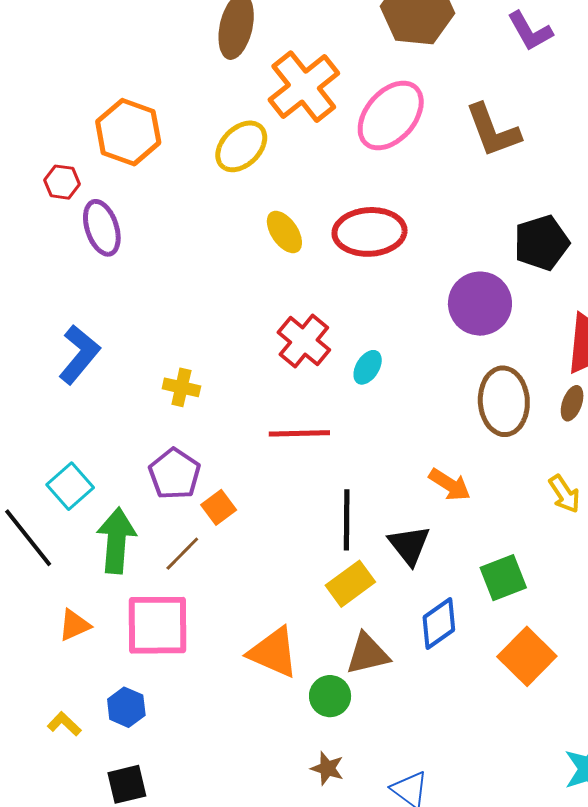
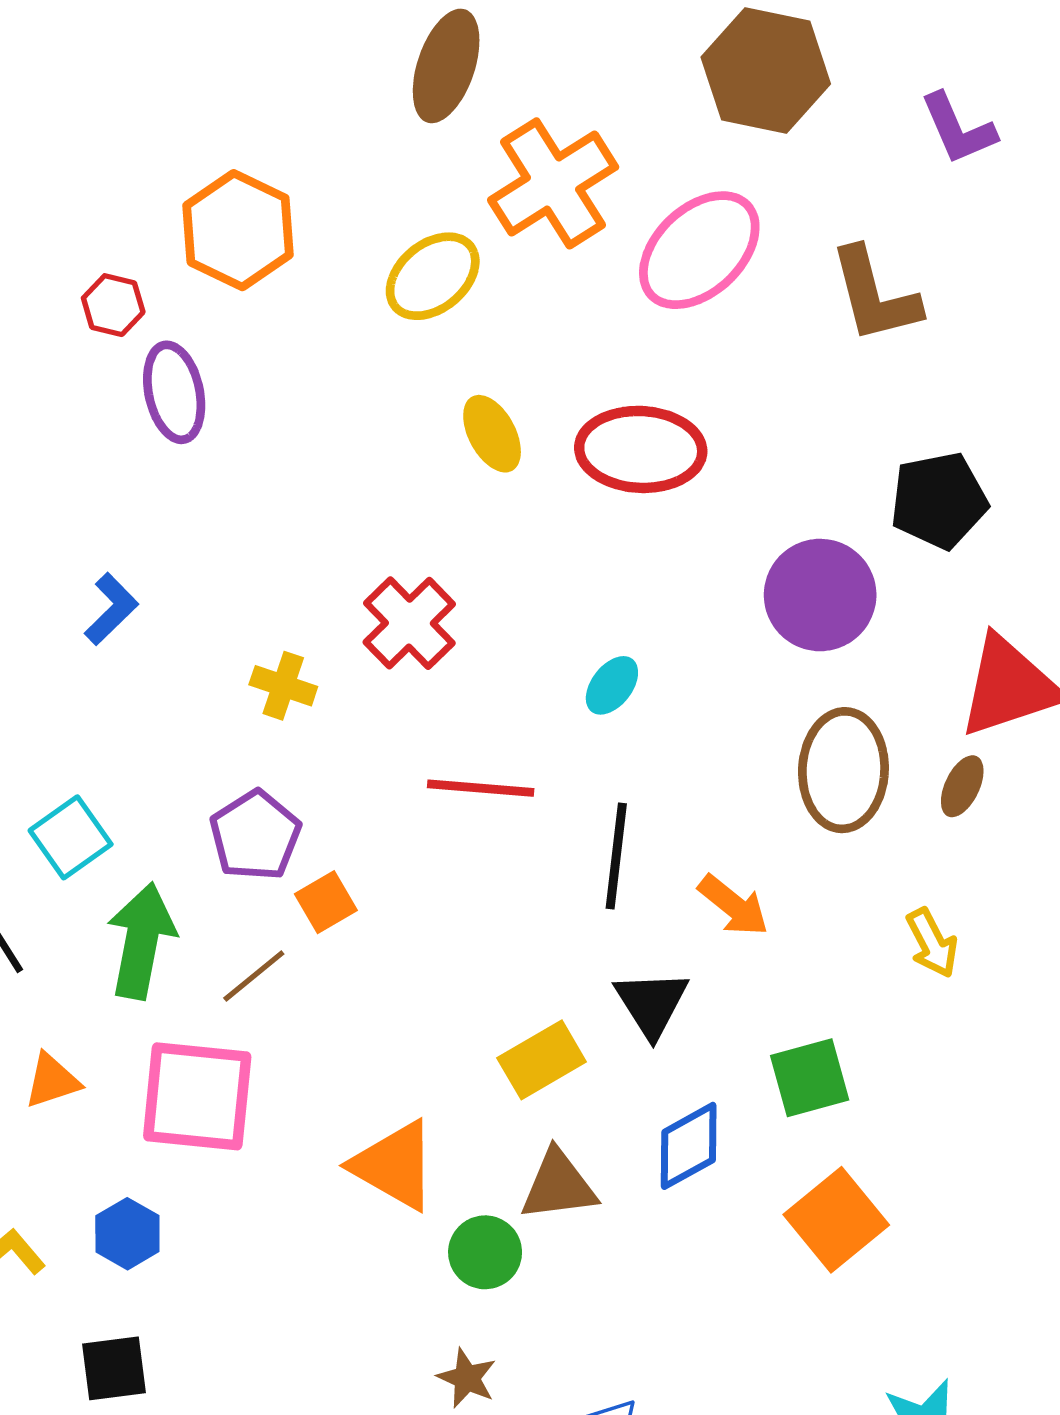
red cross: (304, 341) -> (409, 623), moved
blue L-shape: (79, 354) -> (111, 609), size x0.7
black line: (347, 520) -> (616, 856), moved

